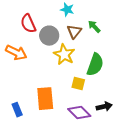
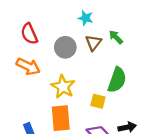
red semicircle: (28, 24) -> (29, 34), moved
yellow star: (64, 55) -> (63, 87), moved

